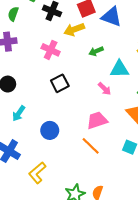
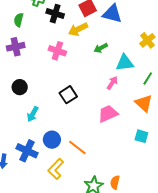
black square: (60, 83) -> (68, 95), moved
pink arrow: (105, 89) -> (112, 83), turned -96
blue circle: (50, 130) -> (52, 140), moved
orange line: (91, 146) -> (77, 147), moved

